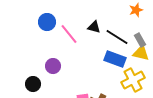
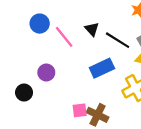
black triangle: (94, 27) -> (92, 29), turned 32
blue rectangle: (115, 59) -> (102, 68), moved, turned -45

